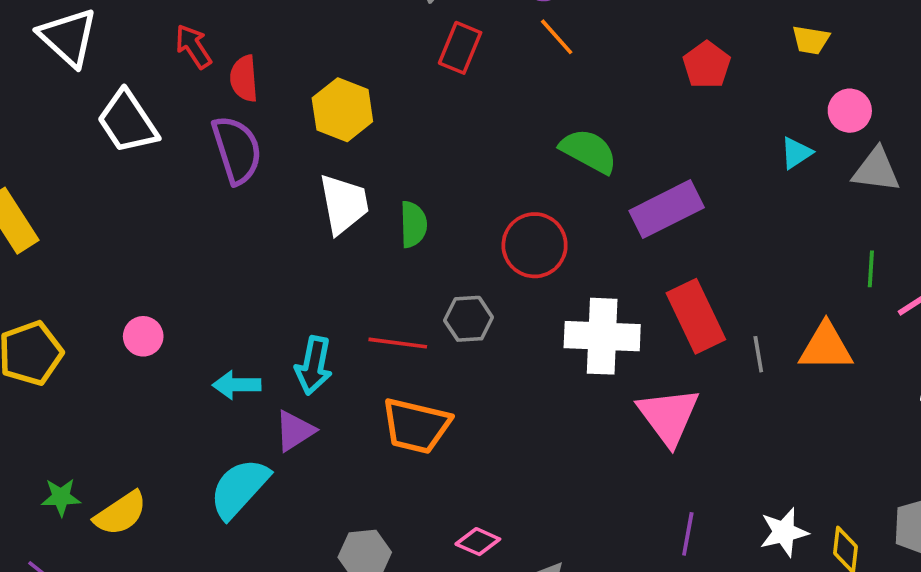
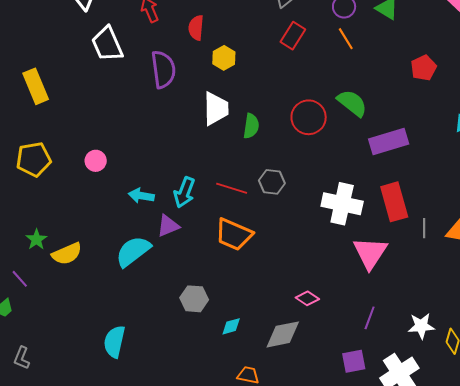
red semicircle: (244, 79) -> (196, 28), moved
yellow hexagon: (342, 110) -> (224, 58), size x0.7
red circle: (535, 245) -> (309, 117), moved
green star: (61, 497) -> (36, 239), turned 30
pink diamond: (478, 542) -> (307, 298), moved

